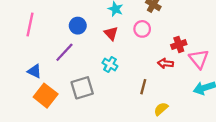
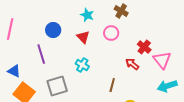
red cross: (179, 45) -> (144, 47), turned -32
purple line: (64, 52) -> (41, 54), turned -60
red arrow: (165, 63) -> (132, 64), turned 32

